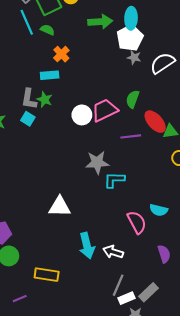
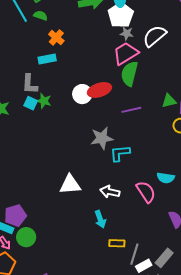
green star: (45, 99) -> (44, 101), moved
green semicircle: (133, 99) -> (129, 74), size x1.4
pink trapezoid: (105, 110) -> (126, 53), moved
red ellipse: (155, 122) -> (99, 90), moved, turned -60
cyan arrow: (87, 246) -> (100, 219), size x0.7
white arrow: (113, 252) -> (110, 192), moved
yellow rectangle: (47, 275) -> (117, 243), moved, size x0.7

